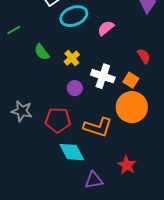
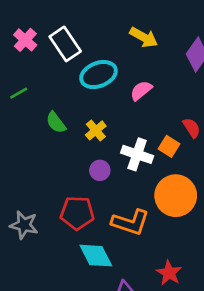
orange square: (131, 80) -> (169, 146), moved
gray star: (22, 111) -> (24, 225), moved

